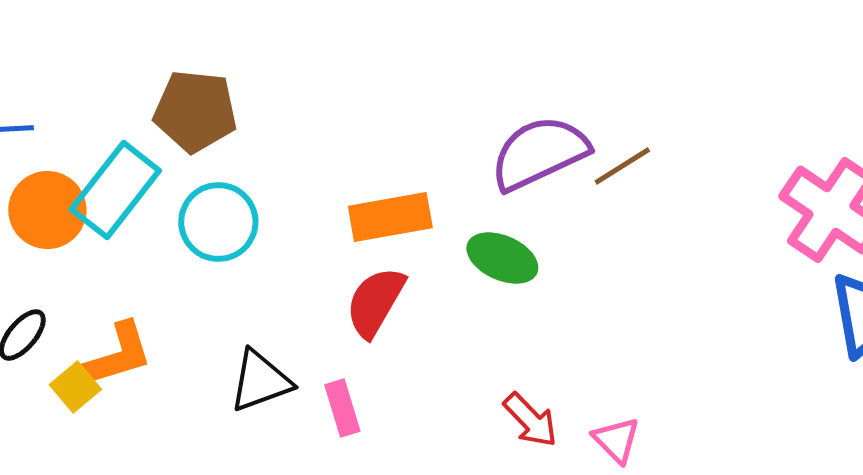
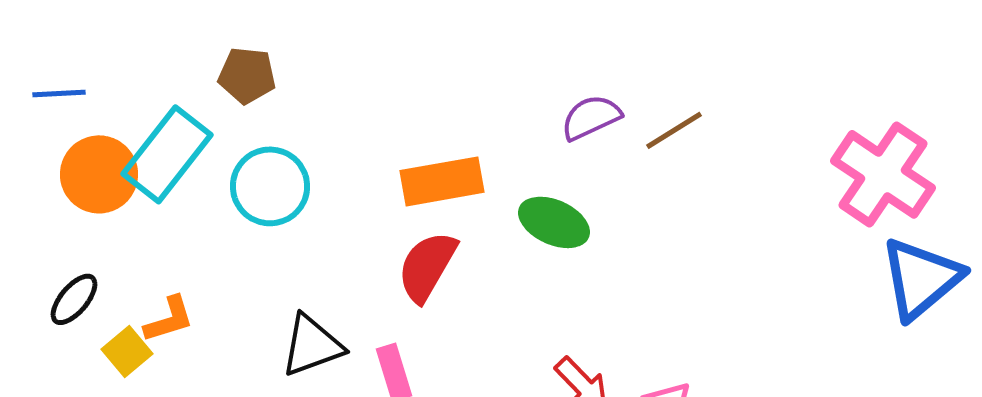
brown pentagon: (195, 111) -> (247, 75), size x0.7
purple semicircle: (539, 153) -> (591, 117), size x0.6
orange L-shape: (117, 355) -> (169, 319), size x0.7

